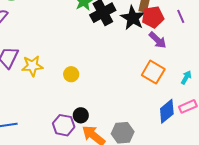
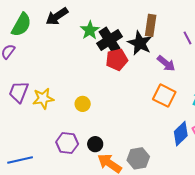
red pentagon: (153, 17) -> (117, 60), moved
purple hexagon: (64, 125) -> (67, 143), moved

